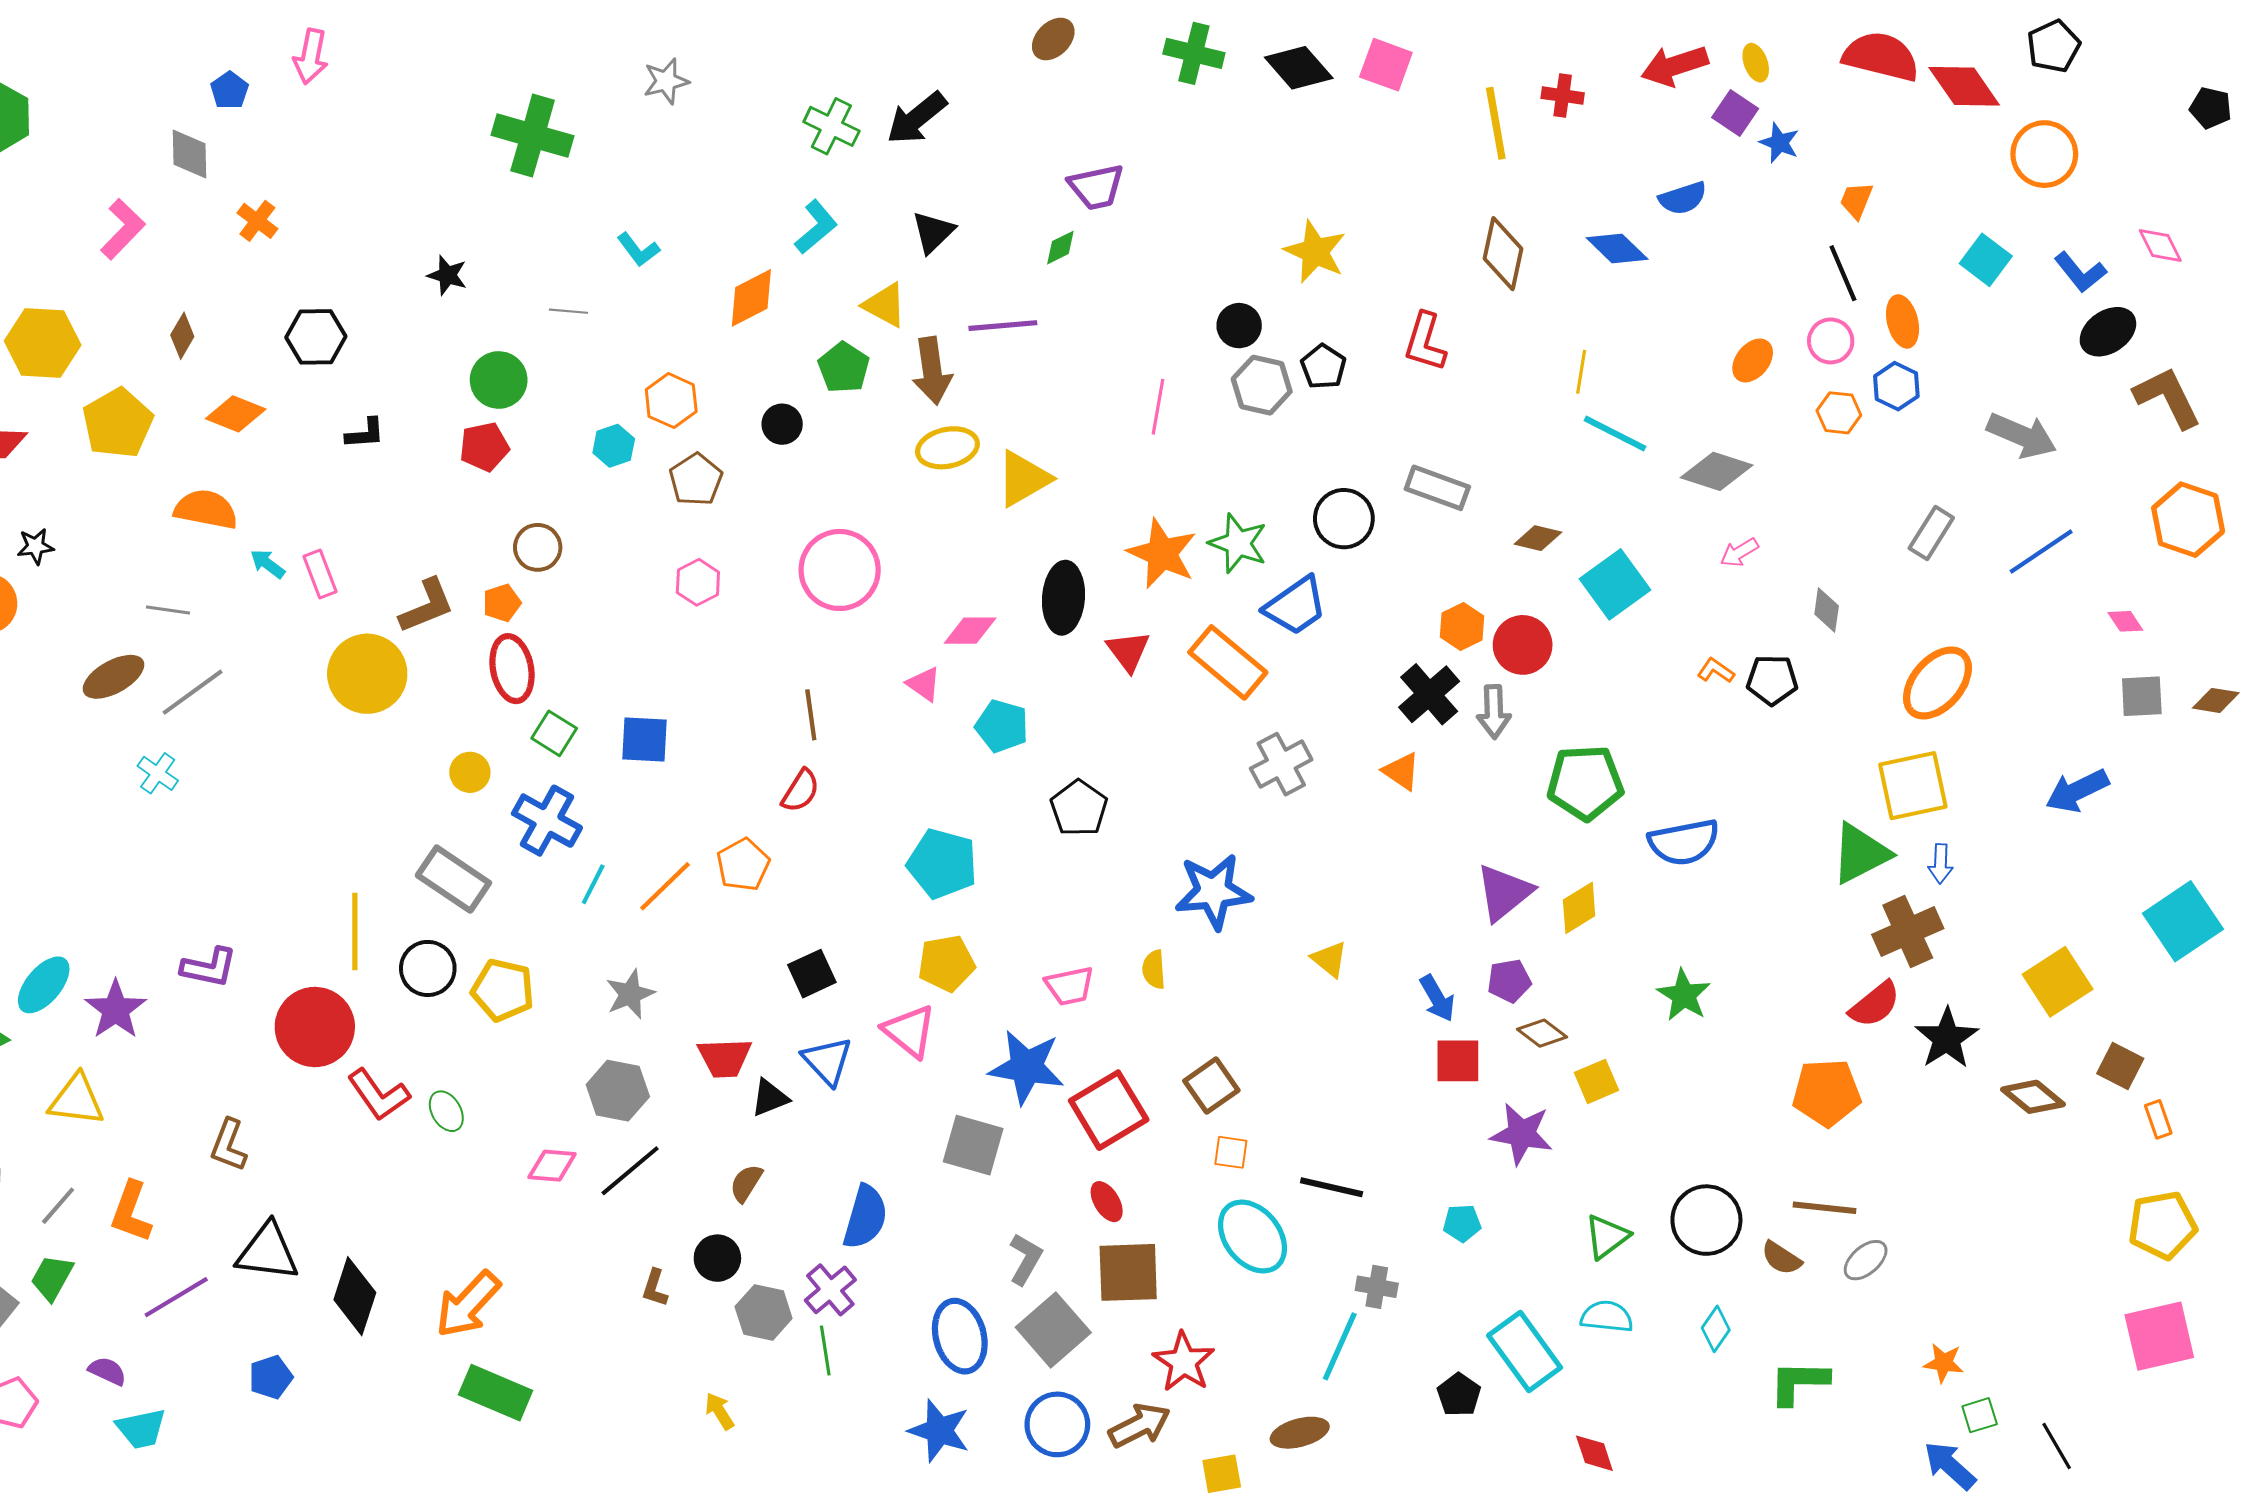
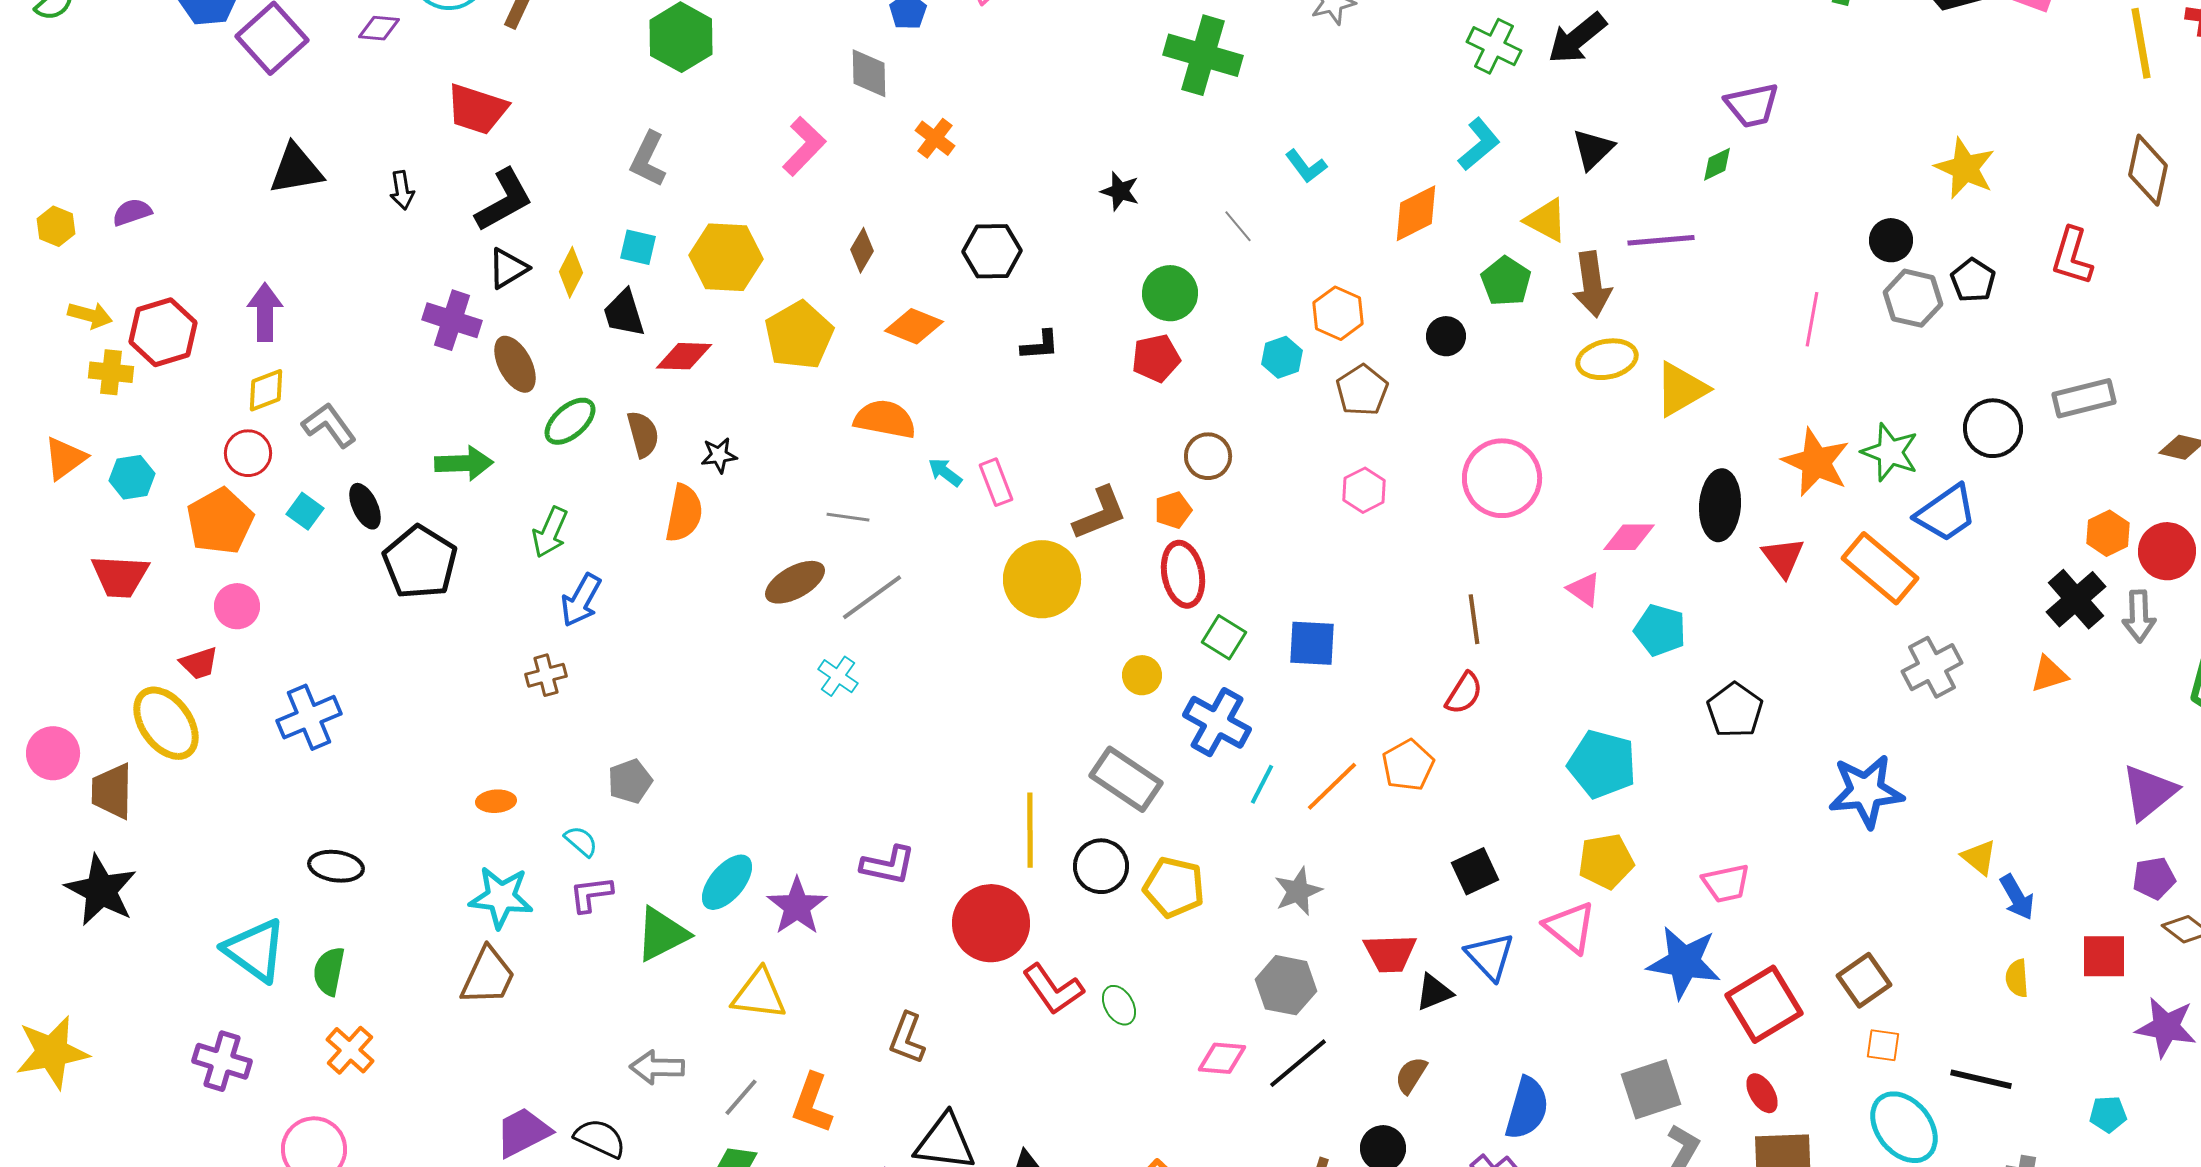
gray line: (568, 311) -> (1238, 226), turned 45
gray rectangle: (1437, 488) -> (2084, 398), turned -34
orange triangle: (1401, 771) -> (2049, 674), turned -51
yellow semicircle: (1154, 969) -> (2017, 978), moved
blue arrow: (1437, 998) -> (2017, 897), moved
gray square: (973, 1145) -> (1651, 1089), moved, turned -34

